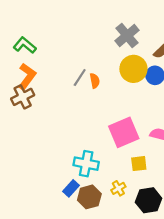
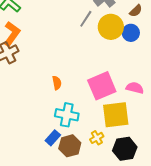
gray line: (80, 77) -> (86, 19), moved
orange semicircle: (95, 81) -> (57, 83), moved
yellow square: (139, 164) -> (116, 115), size x1.8

